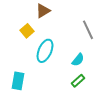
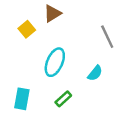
yellow square: (27, 31) -> (27, 29), moved
green rectangle: (78, 81) -> (63, 99), moved

